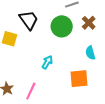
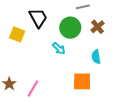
cyan arrow: (47, 62) -> (59, 48), moved, turned 96

